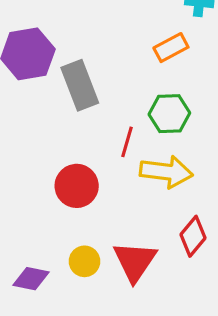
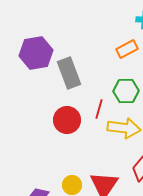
red circle: (77, 186) -> (67, 120), moved

